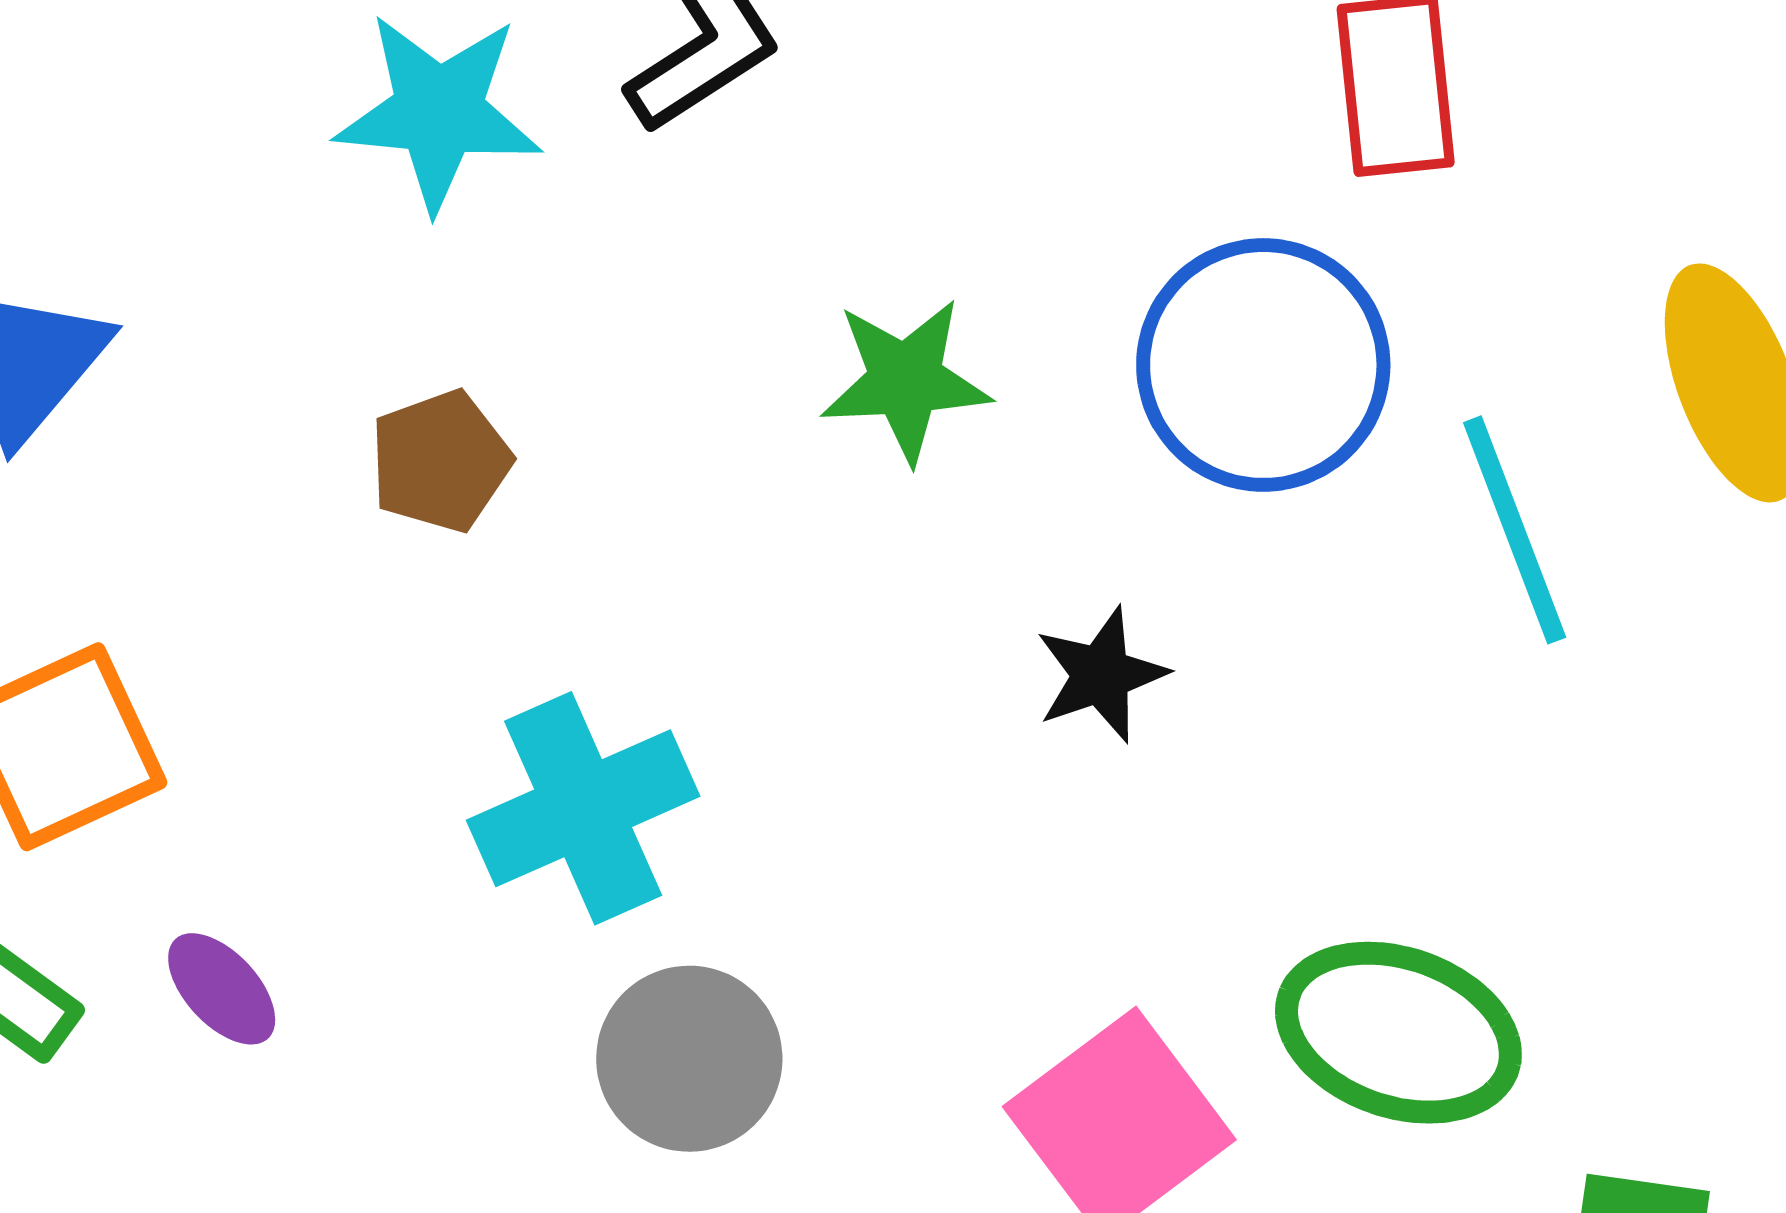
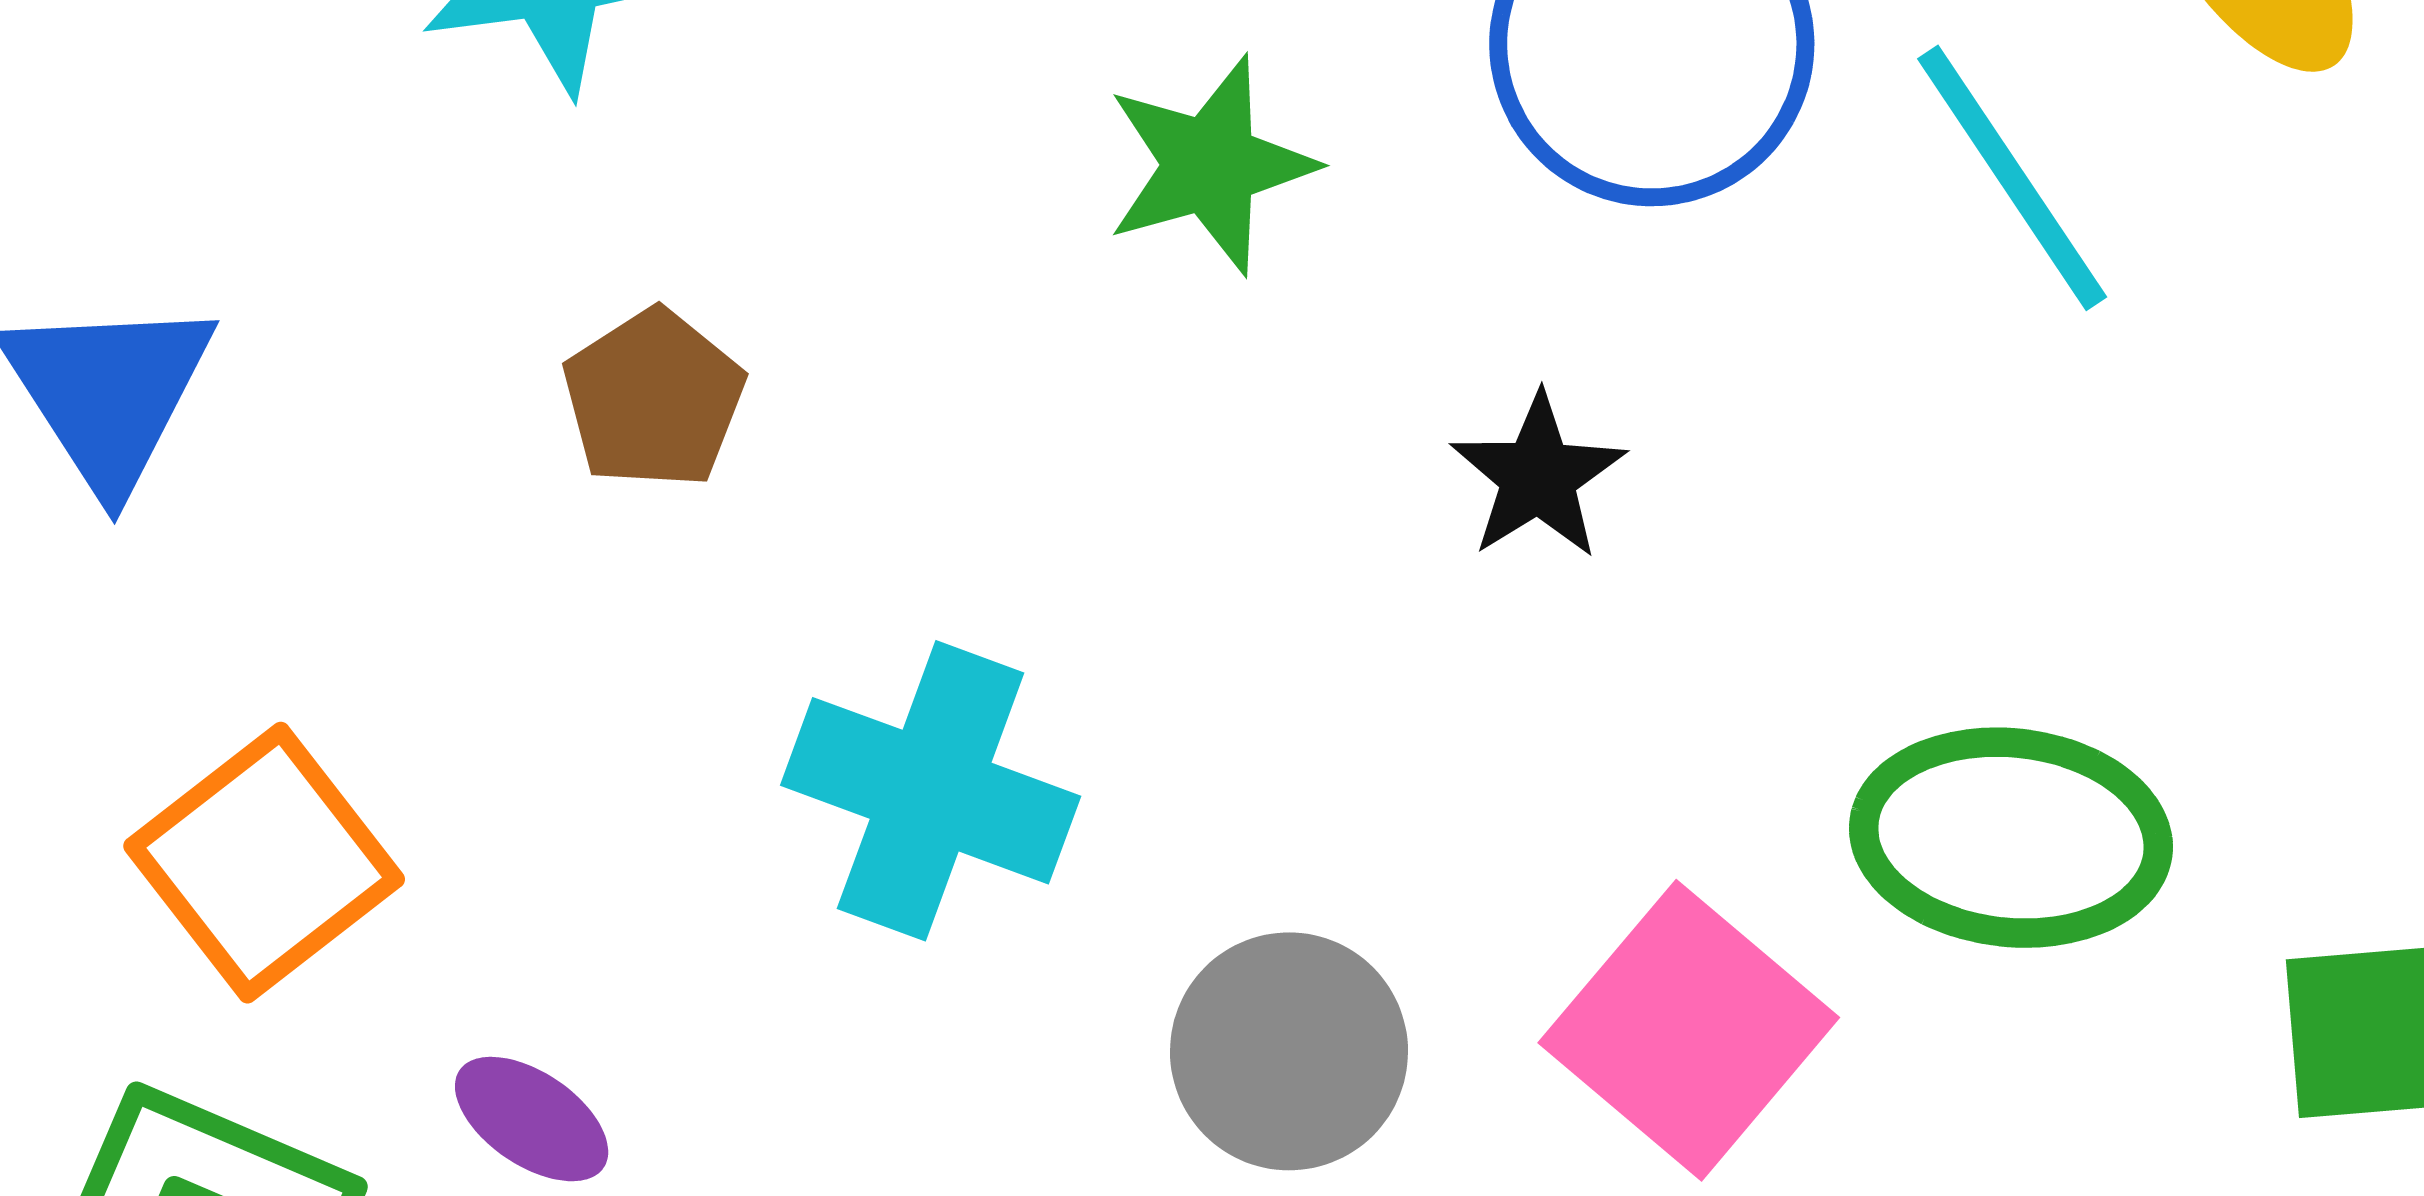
cyan cross: (583, 808) -> (931, 791), turned -33
gray circle: (689, 1059) -> (1289, 1051), moved

